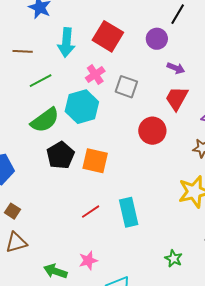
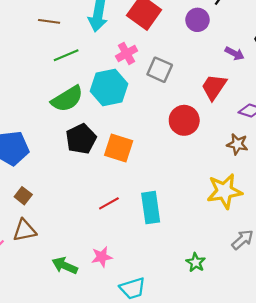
purple arrow: (176, 68) -> (235, 53), moved

